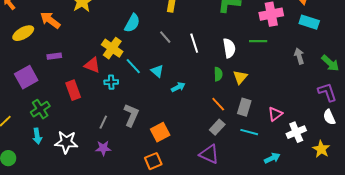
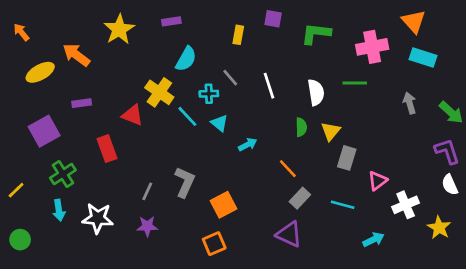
cyan cross: (111, 82) -> (209, 94), moved
orange line: (218, 104) -> (288, 169), moved
gray rectangle: (244, 107) -> (347, 158), moved

